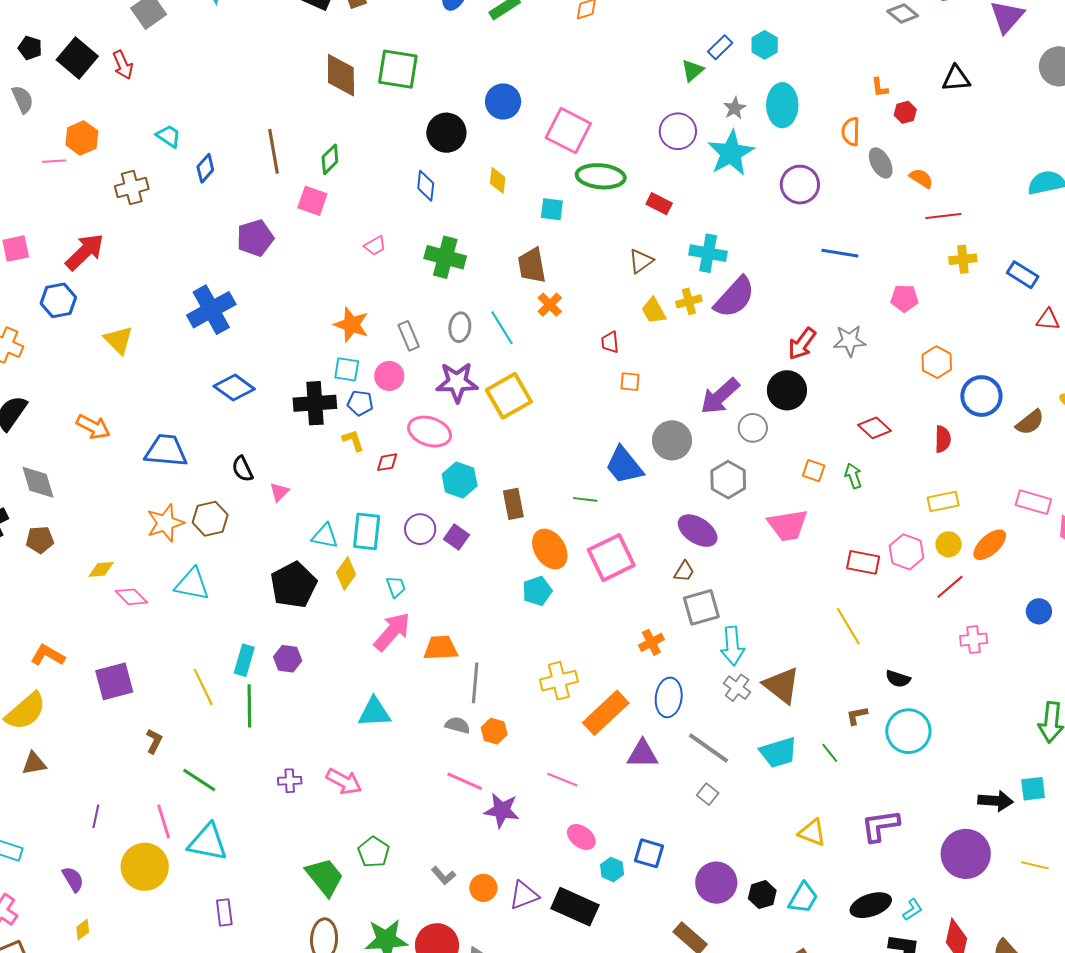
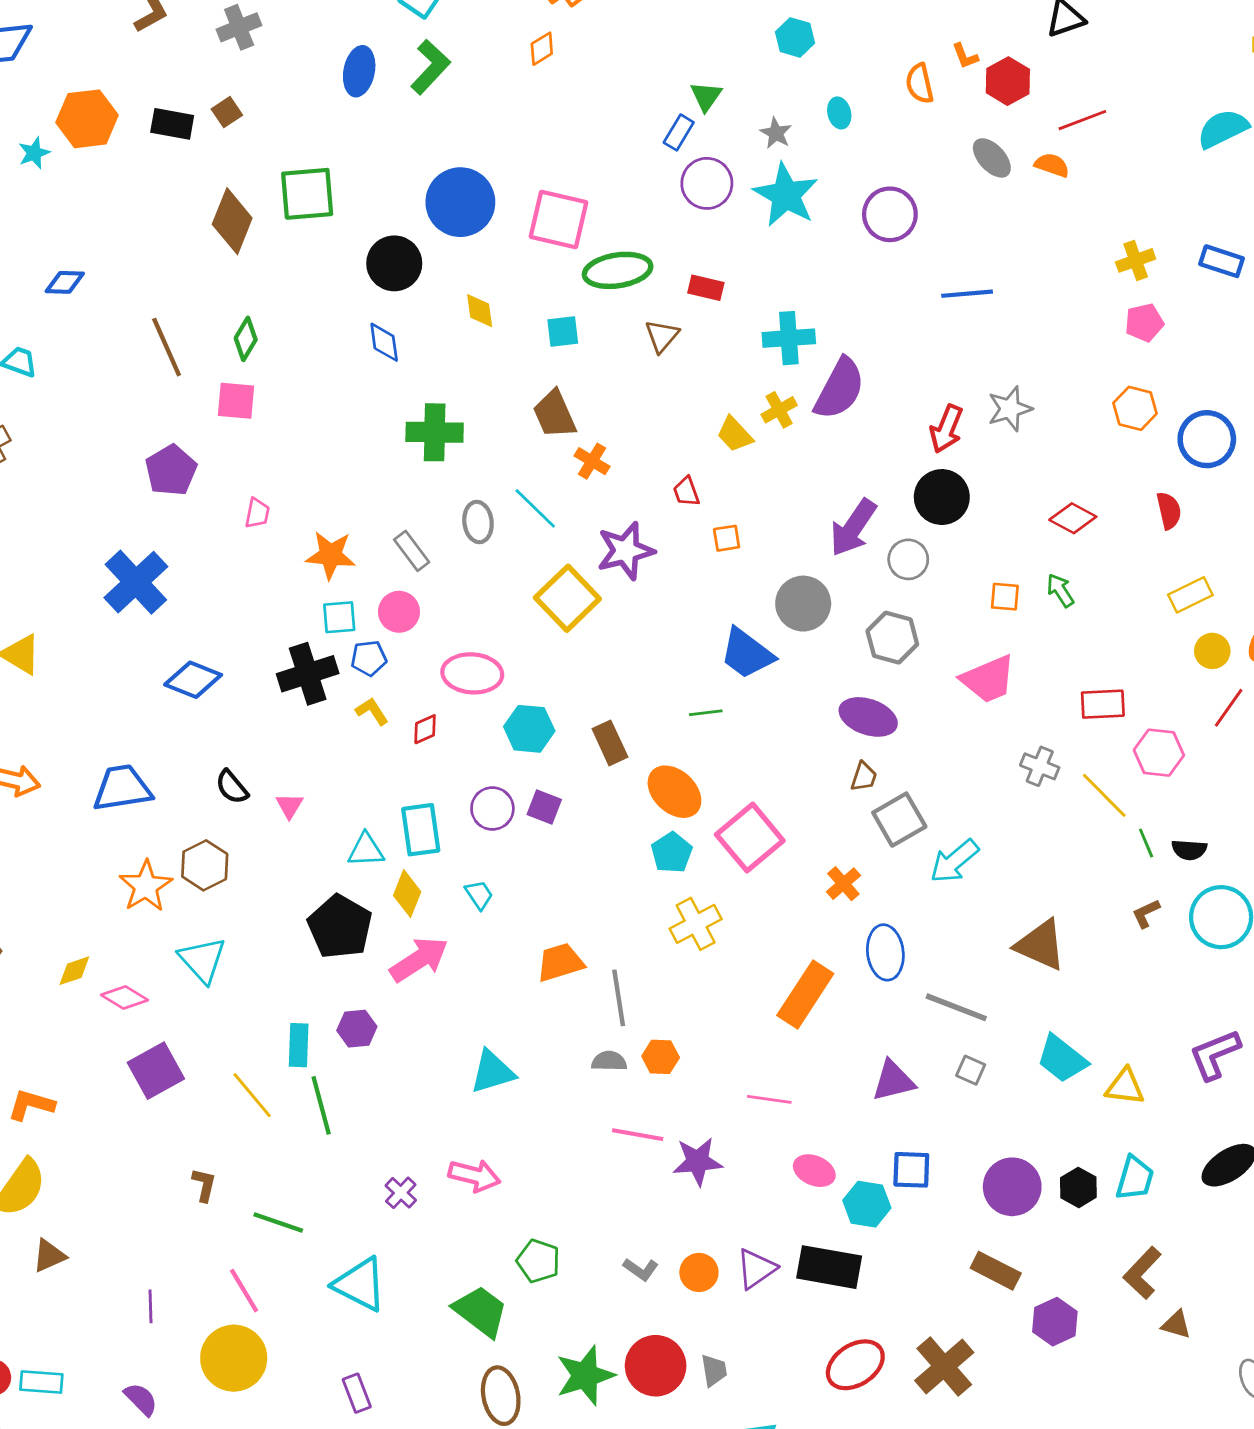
blue rectangle: (720, 47) -> (679, 132), moved
brown diamond: (341, 75) -> (232, 221), turned 36
blue circle: (503, 101) -> (460, 202), size x1.4
cyan ellipse: (782, 105) -> (839, 113), size x0.5
red hexagon: (905, 112) -> (1008, 81), size x1.5
orange semicircle: (851, 132) -> (920, 84), moved
blue diamond: (205, 168) -> (65, 282), moved, turned 64
red line: (943, 216) -> (1082, 120), moved
pink trapezoid: (375, 246) -> (257, 513), moved, turned -35
brown triangle: (641, 261) -> (662, 336), moved
pink pentagon: (904, 298) -> (1144, 323), moved
purple star: (457, 382) -> (626, 551), moved
pink hexagon: (906, 552) -> (1159, 753), moved
pink square: (611, 558) -> (750, 838), moved
cyan triangle: (192, 584) -> (202, 960), turned 51
pink arrow: (392, 632) -> (419, 959), moved, turned 30
cyan arrow: (733, 646) -> (954, 861), turned 69
purple square: (114, 681) -> (156, 1071), moved
yellow cross: (559, 681) -> (696, 924), moved
brown triangle: (782, 685) -> (1041, 945), moved
gray cross: (737, 688) -> (1040, 766), moved
cyan trapezoid: (778, 752) -> (1062, 1059), moved, turned 69
green line: (830, 753) -> (1146, 843), moved, turned 30
purple triangle: (643, 754) -> (893, 1081), moved
purple cross: (290, 781) -> (401, 1193), turned -30
cyan triangle: (208, 842) -> (360, 1284), moved, turned 30
cyan hexagon: (612, 869) -> (867, 1204), size x1.4

